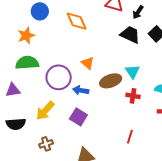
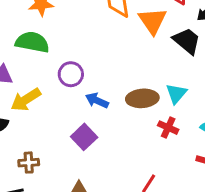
orange triangle: (88, 63) -> (153, 21), moved, size x1.5
purple circle: (59, 77) -> (71, 74), size x0.7
yellow arrow: (45, 111) -> (26, 100), moved

